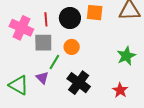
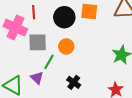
red line: (46, 19) -> (34, 12), moved
black cross: (79, 83) -> (74, 82), size x0.6

